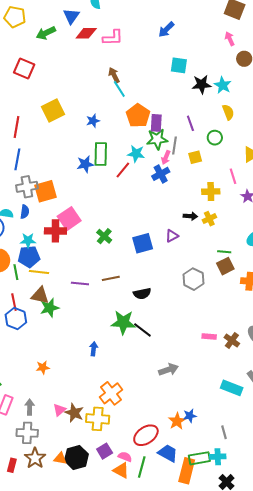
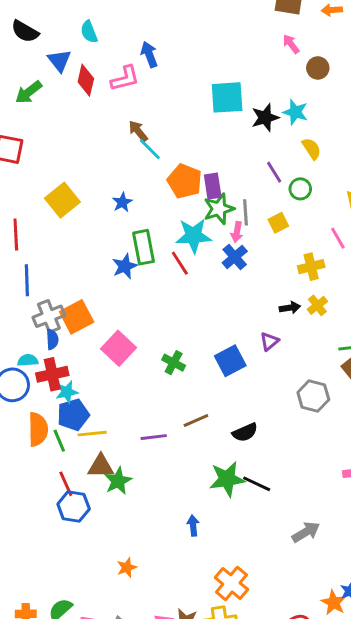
blue arrow: (166, 29) -> (149, 54), moved, turned 126
red diamond: (86, 33) -> (86, 80), turned -65
cyan square: (179, 65) -> (227, 97), size x1.4
purple line: (190, 123) -> (274, 172), moved
cyan star: (136, 154) -> (194, 236), size x1.4
red line: (123, 170) -> (180, 263), turned -60
blue semicircle: (25, 212) -> (52, 339), moved
red cross: (55, 231) -> (52, 374), moved

